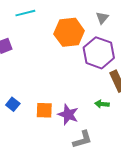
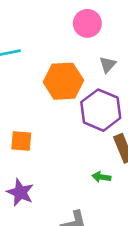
orange square: (44, 110) -> (21, 141), moved
purple star: (68, 114) -> (20, 192), moved

